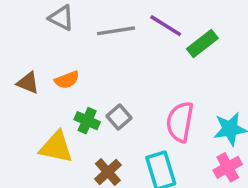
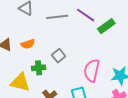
gray square: (119, 117) -> (59, 56), moved
green cross: (87, 121) -> (39, 68), turned -32

